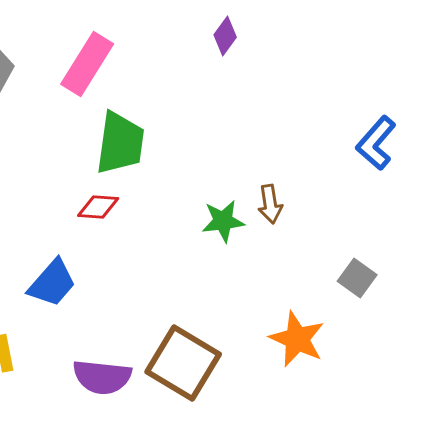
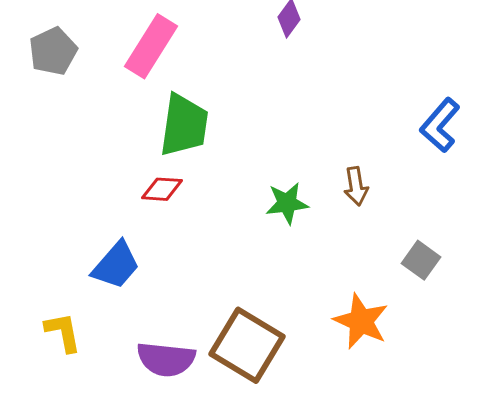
brown arrow: (270, 204) -> (356, 186), moved

